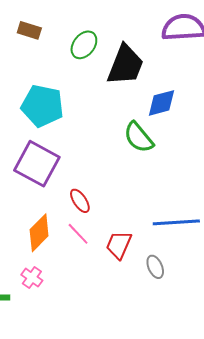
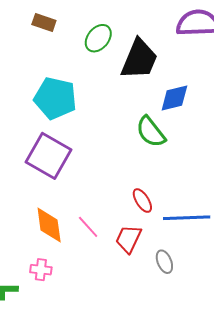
red ellipse: (80, 201) -> (142, 201), moved
orange diamond: (39, 233) -> (49, 225), turned -54
pink cross: (32, 278) -> (41, 270), turned -30

